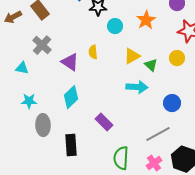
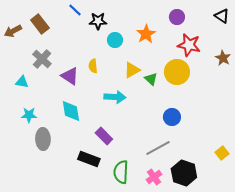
yellow circle: (177, 58) -> (177, 72), size x1.6
cyan arrow: (137, 87) -> (115, 97), moved
cyan diamond: (71, 97) -> (71, 111), turned -55
black rectangle: (71, 145) -> (89, 159), moved, turned -65

